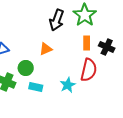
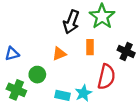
orange rectangle: (87, 43) -> (90, 47), moved
cyan rectangle: (36, 87) -> (63, 95), moved

